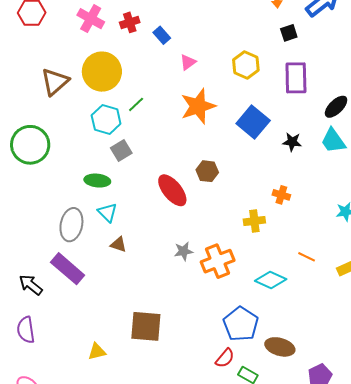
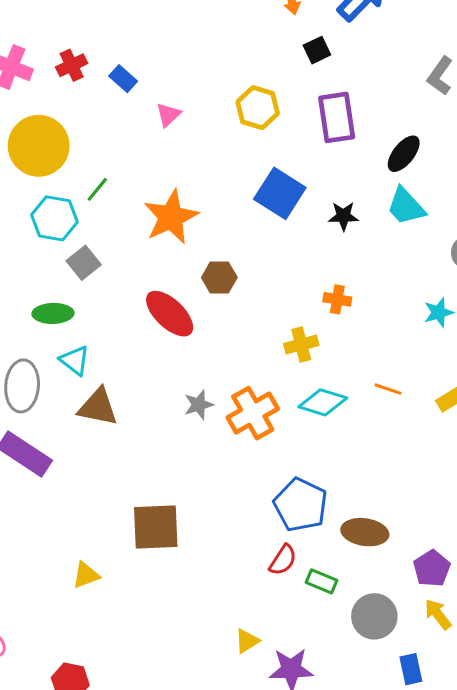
orange star: (198, 106) -> (171, 217), moved
brown triangle: (119, 244) -> (98, 407), size x1.6
cyan diamond: (271, 280) -> (323, 402), moved

